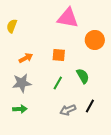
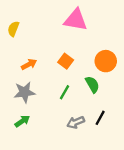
orange circle: (95, 40) -> (106, 61), moved
orange square: (59, 55) -> (66, 61), turned 32
green arrow: (20, 109) -> (22, 121), turned -32

